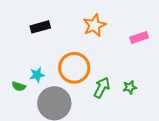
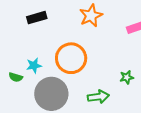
green arrow: (102, 88) -> (98, 97), moved, turned 55

